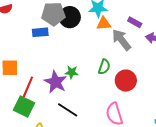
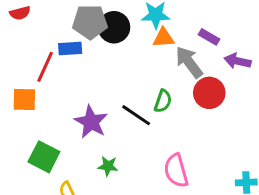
green star: (72, 72) -> (108, 166), moved
red circle: (126, 81) -> (209, 93), moved
red line: (28, 87) -> (45, 67), moved
black line: (68, 110) -> (136, 115), moved

